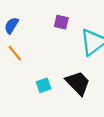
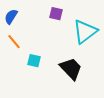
cyan square: (44, 85) -> (34, 61), moved, turned 32

